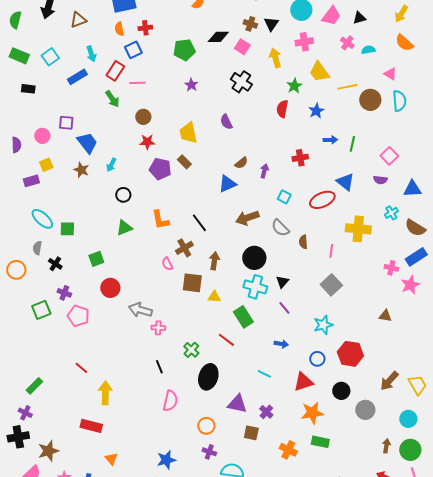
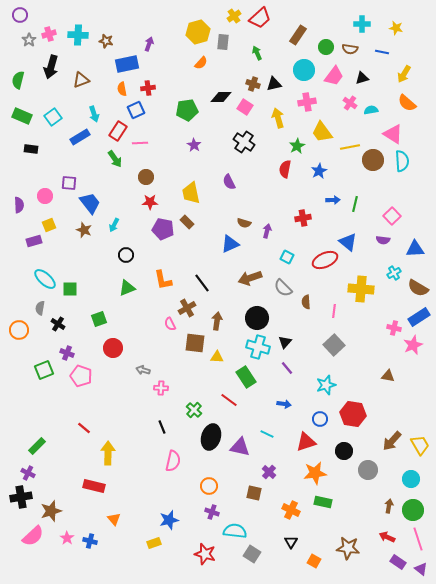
black triangle: (271, 24) -> (274, 84), turned 42
pink triangle: (390, 74) -> (393, 134), size x1.5
brown semicircle: (241, 163) -> (244, 223), turned 56
gray arrow: (140, 310) -> (143, 370), size x0.6
purple triangle: (237, 404) -> (240, 447), moved

